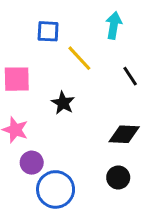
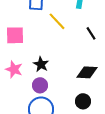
black star: (63, 103) -> (41, 64), moved
purple circle: (32, 163) -> (40, 85), moved

